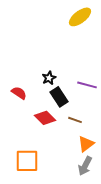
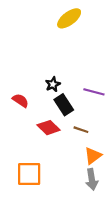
yellow ellipse: (80, 17) -> (69, 18), moved
gray arrow: (85, 166) -> (92, 179), turned -36

